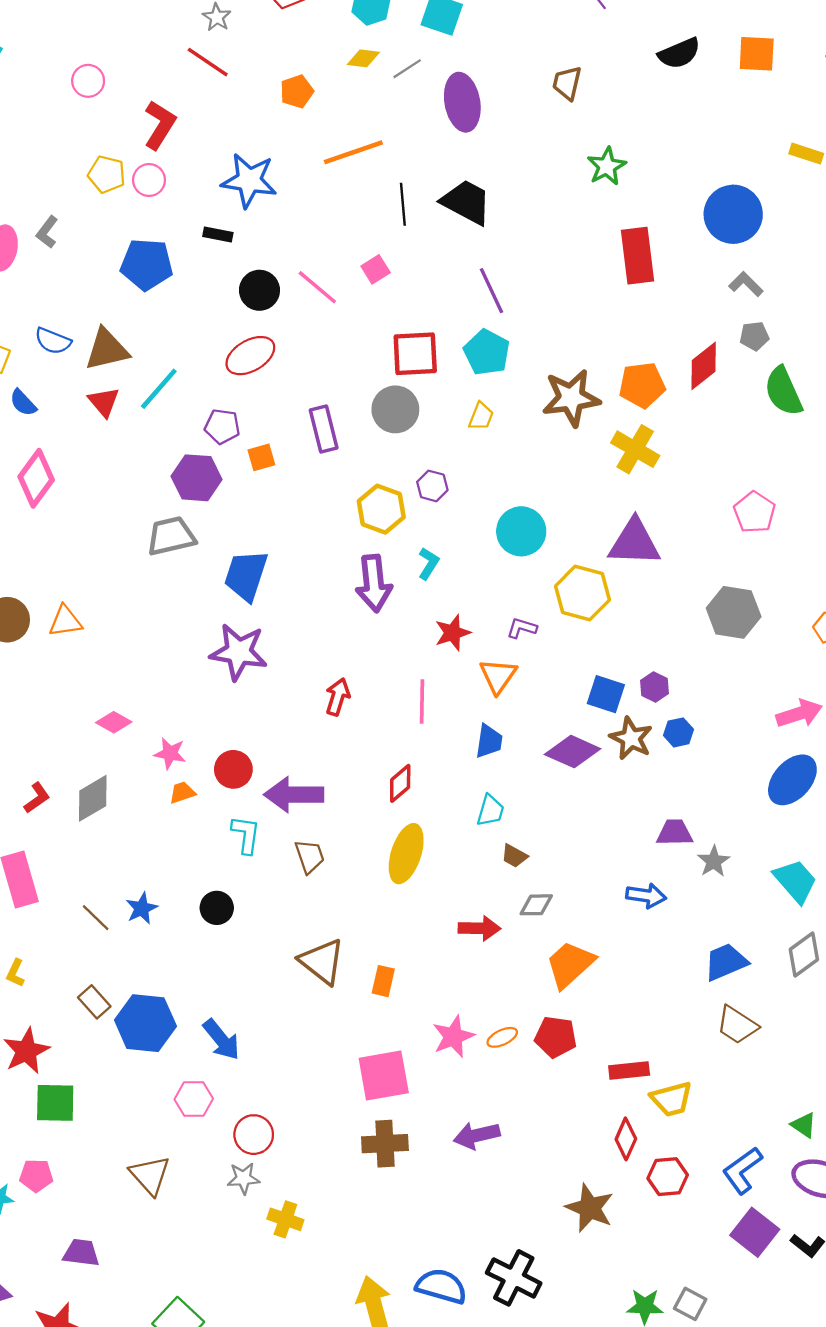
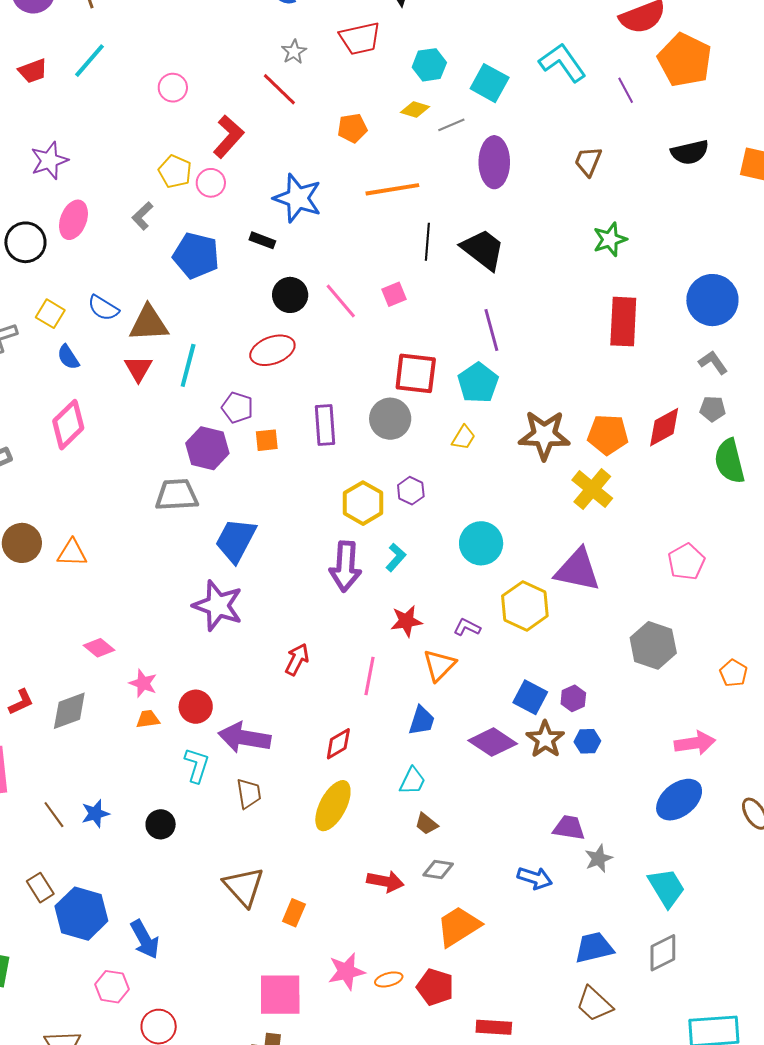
gray L-shape: (47, 232) -> (142, 216), moved
cyan line: (159, 389) -> (188, 365), turned -36

